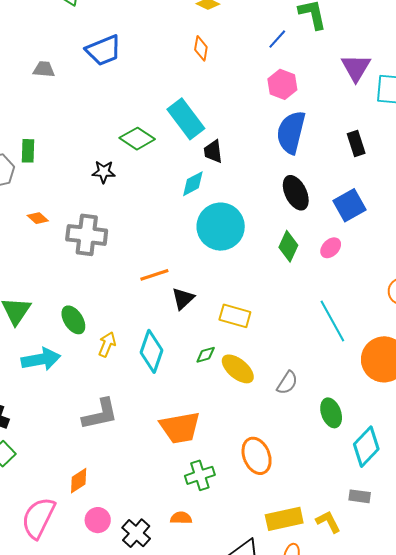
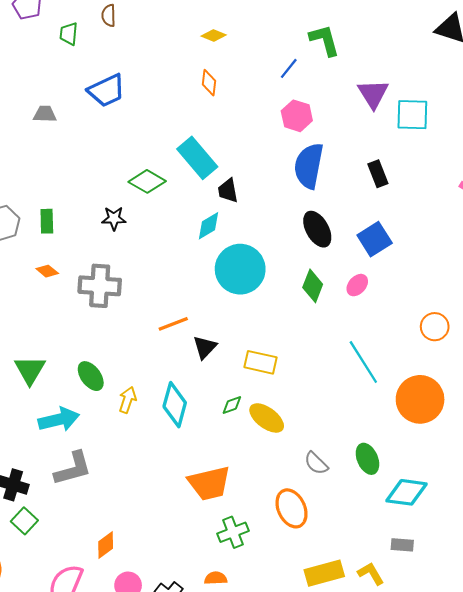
green rectangle: (28, 151) -> (47, 221), moved
gray semicircle: (287, 383) -> (316, 463), moved, turned 105
gray L-shape: (100, 414) -> (73, 469), moved
cyan diamond: (366, 447) -> (406, 492), turned 57

